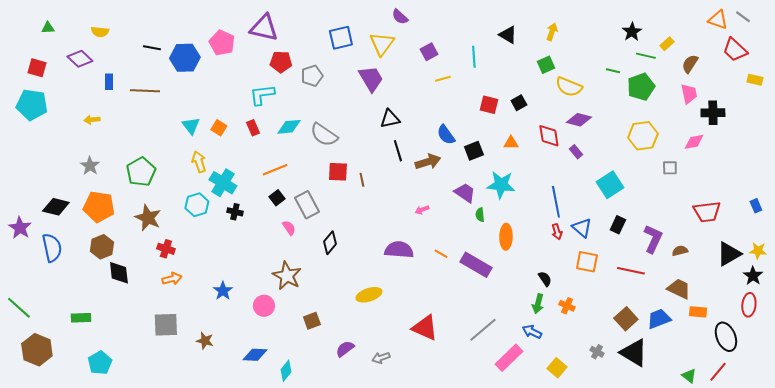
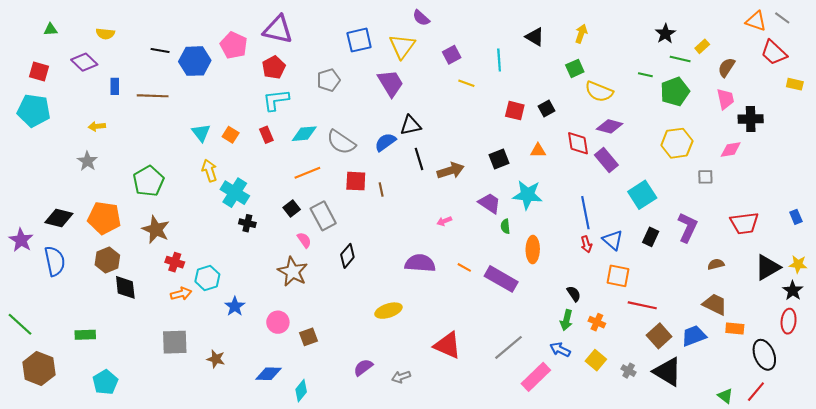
red pentagon: (281, 62) -> (274, 67), moved, turned -30
yellow line: (443, 79) -> (466, 83), turned 35
blue semicircle: (446, 135) -> (385, 142), moved, turned 90
purple rectangle: (576, 152) -> (606, 160), size x1.6
gray star: (90, 166) -> (87, 161), moved
orange line: (275, 170) -> (307, 173), moved
cyan hexagon: (197, 205) -> (207, 278), moved
purple L-shape: (653, 239) -> (687, 227), moved
red line: (631, 271) -> (642, 305), moved
brown star: (287, 276) -> (293, 272), moved
brown square: (312, 321) -> (308, 337), moved
yellow square: (557, 368) -> (596, 360), moved

